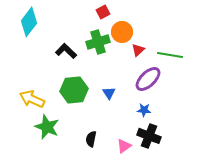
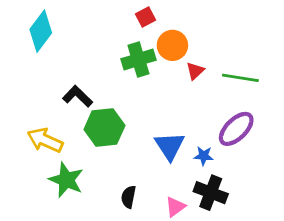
black L-shape: (66, 51) -> (78, 96), moved
purple ellipse: (148, 79) -> (236, 129), moved
blue triangle: (109, 93) -> (170, 146), moved, size x1.6

